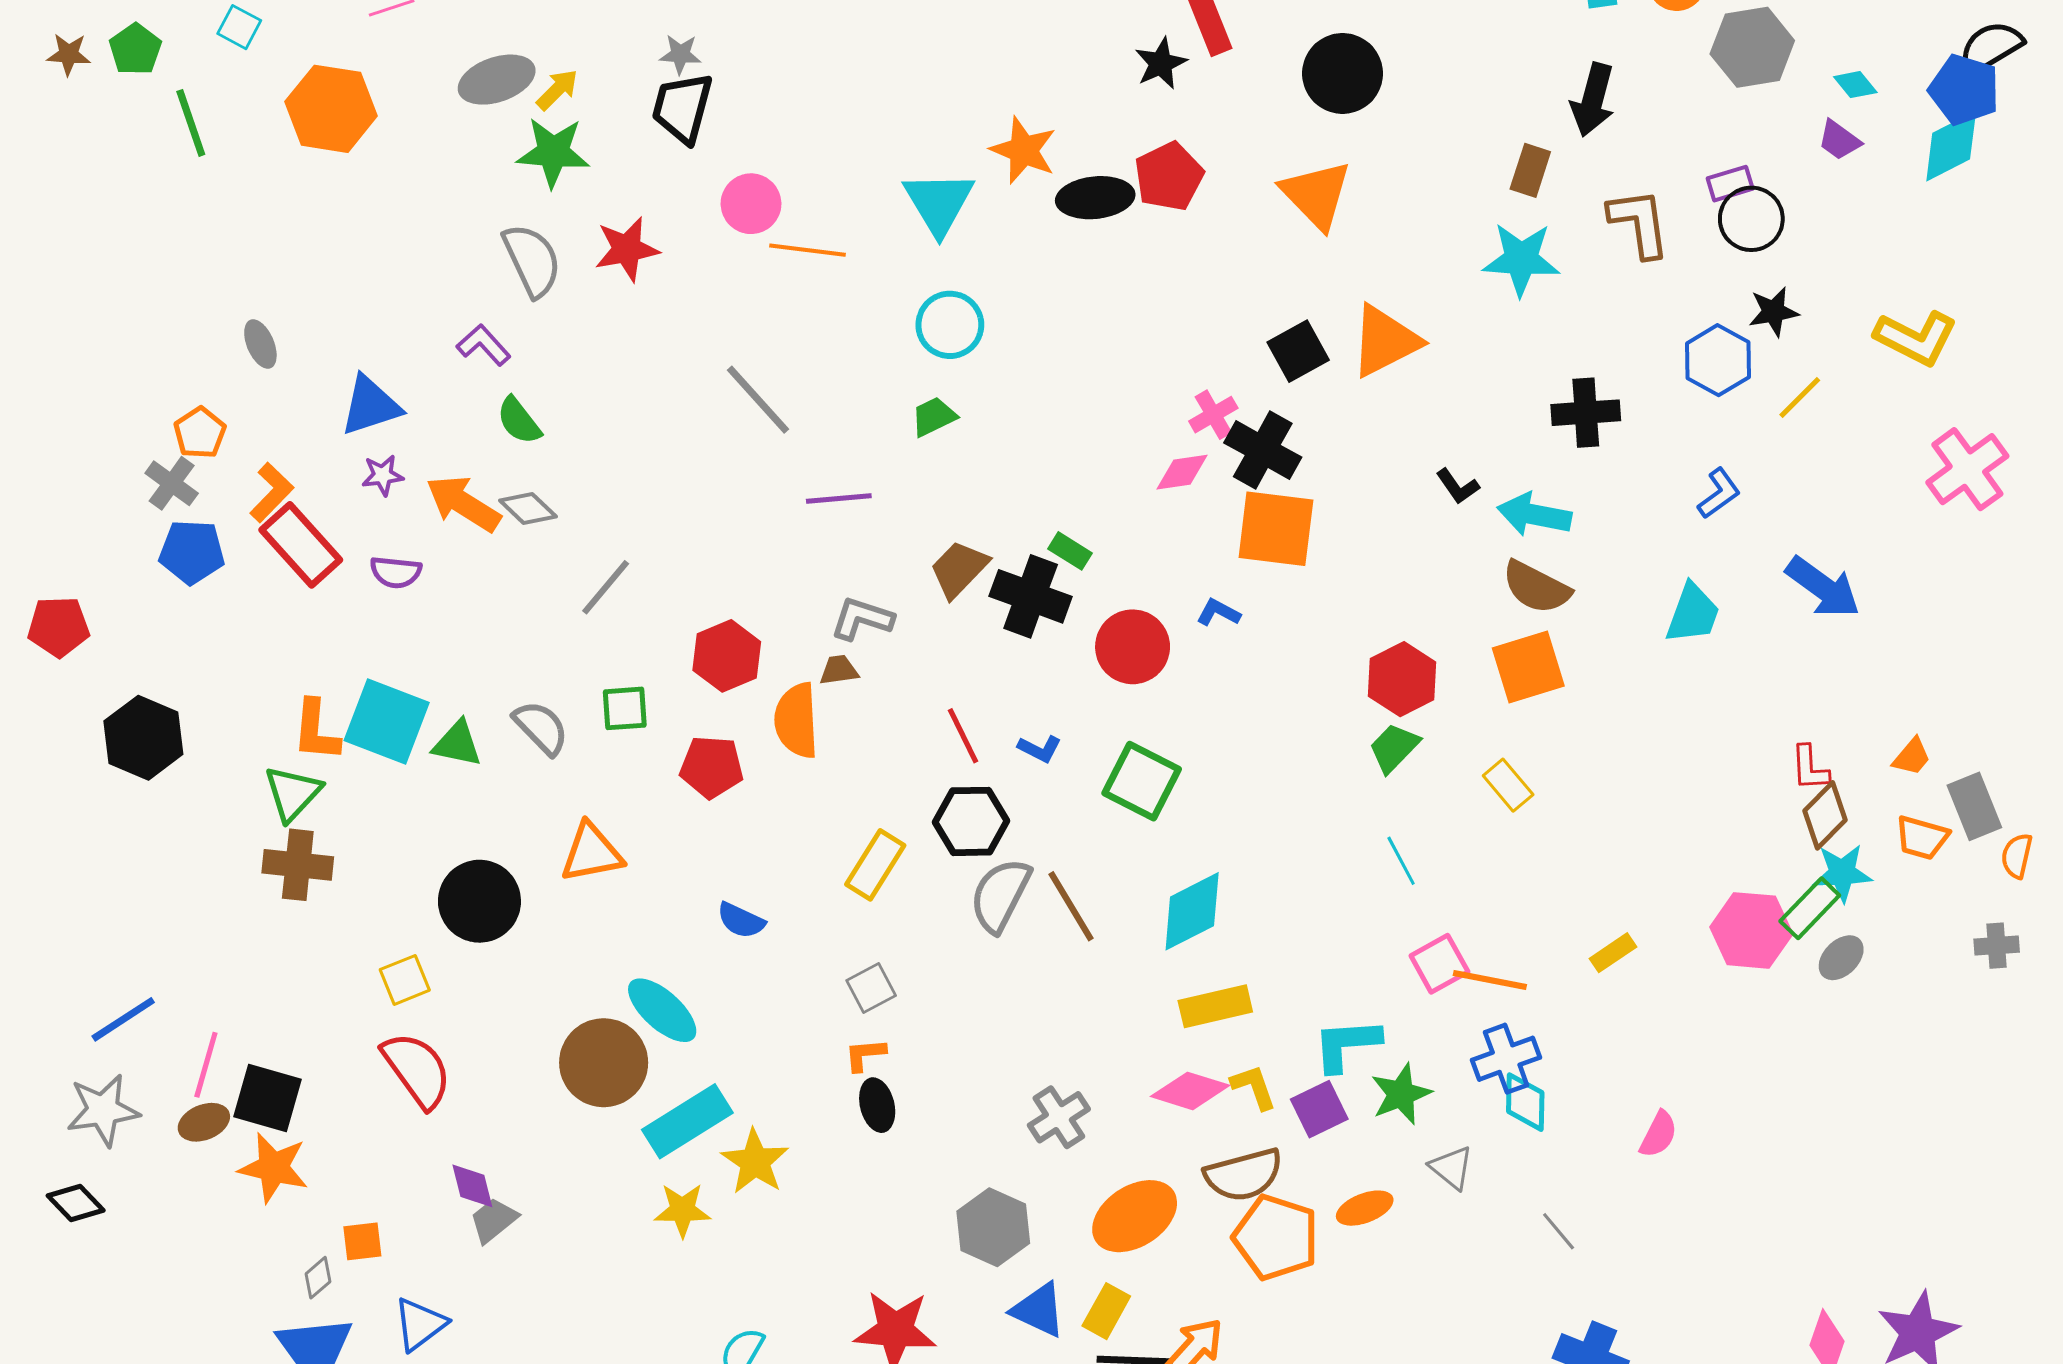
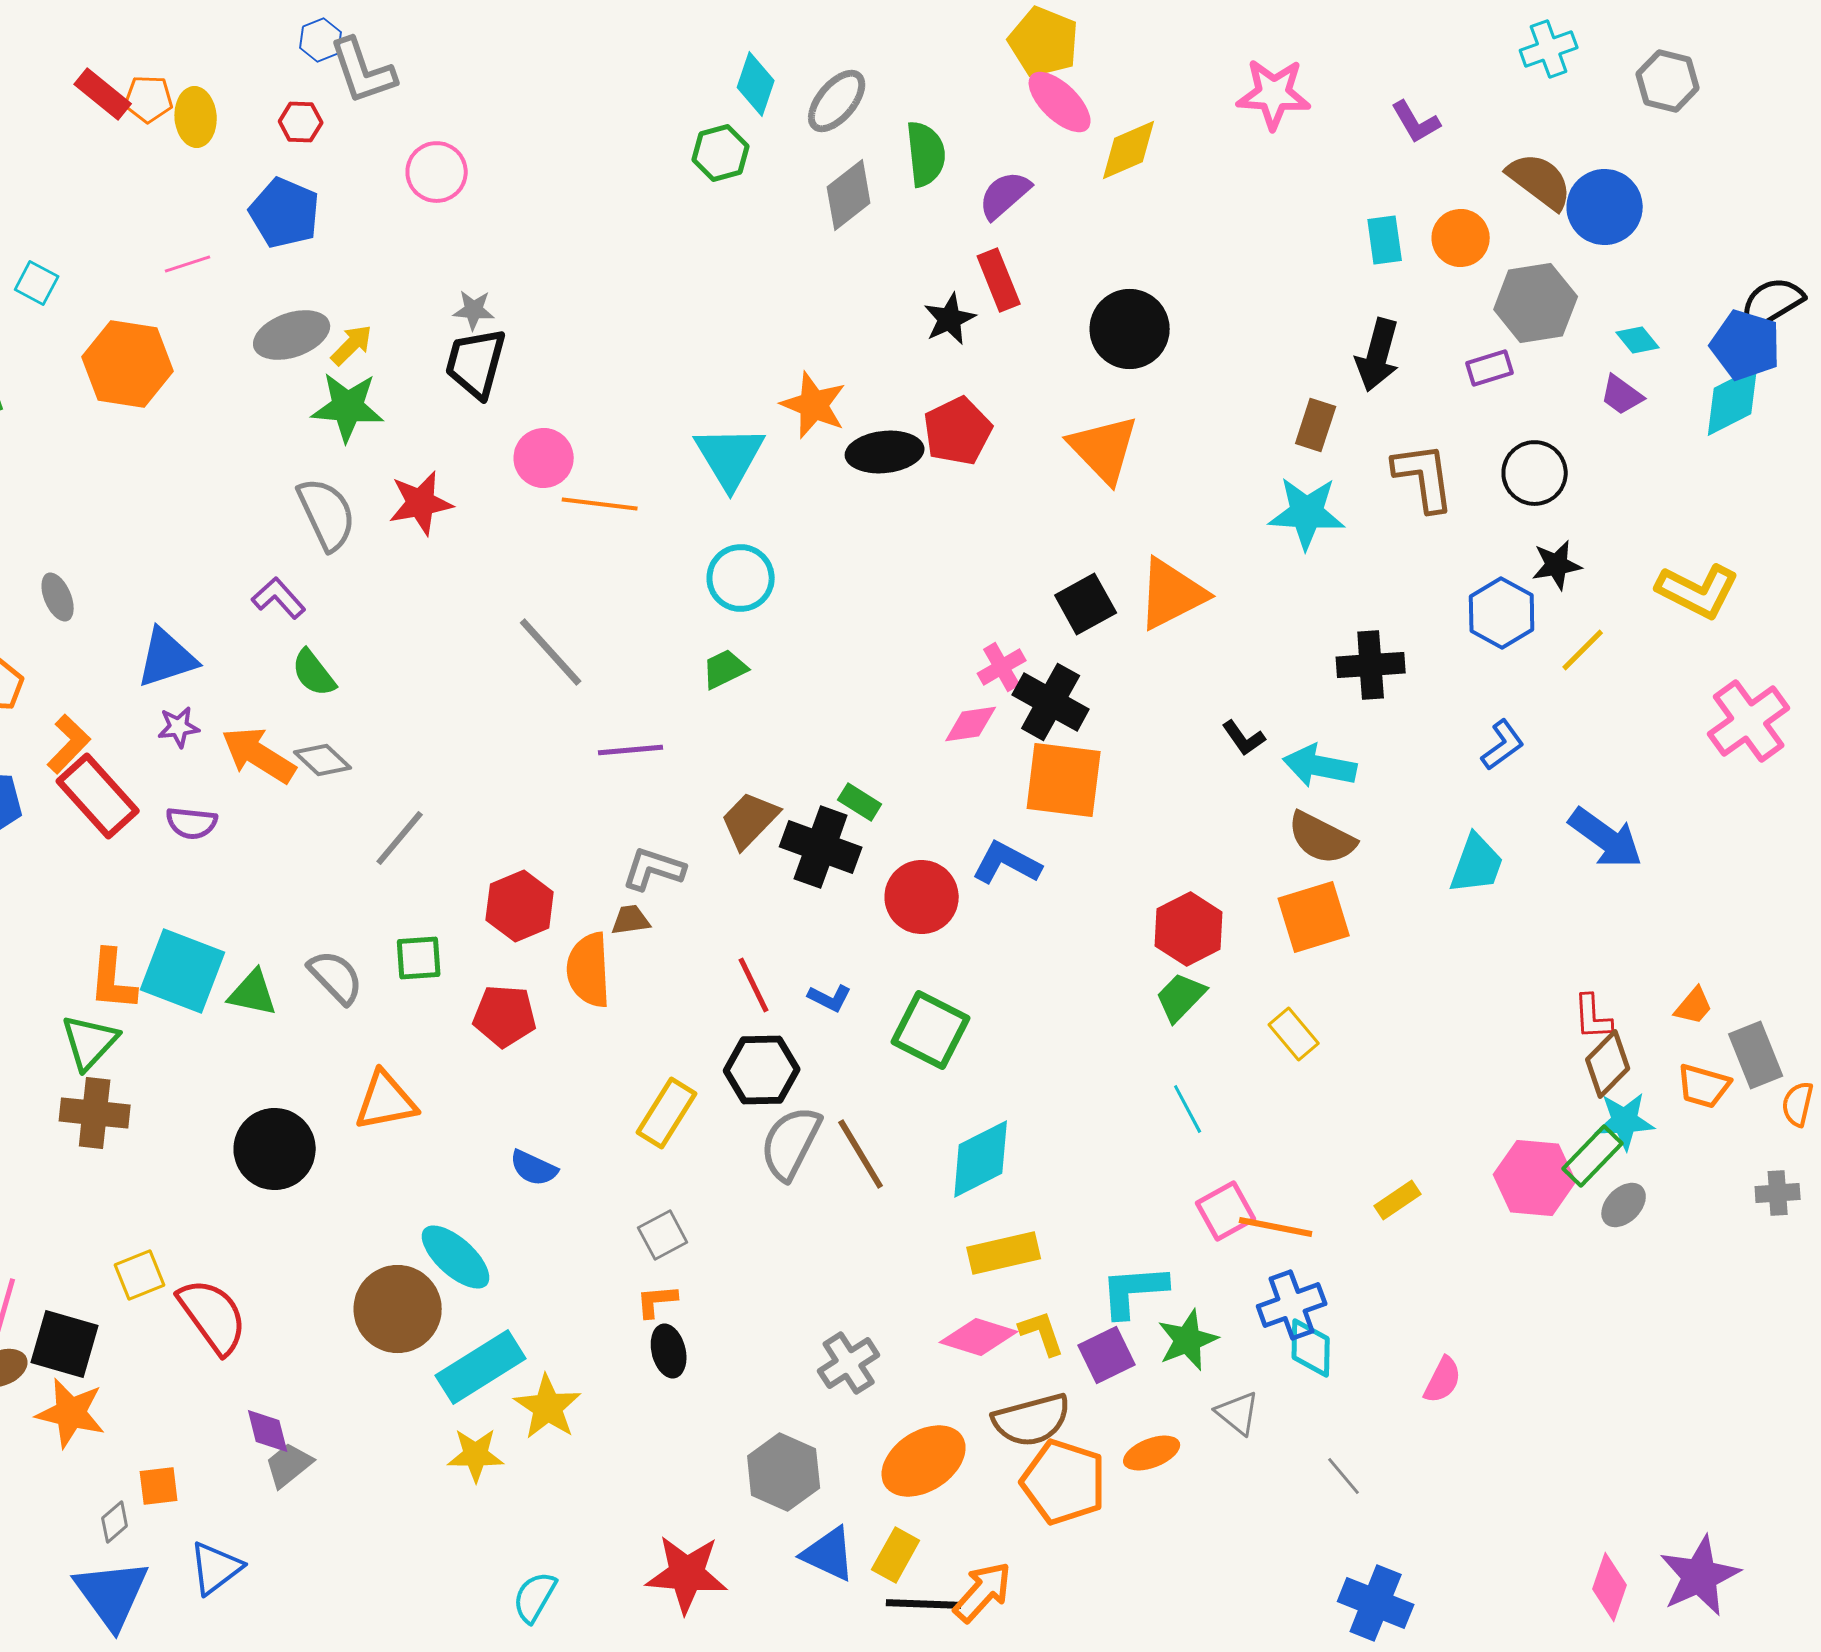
purple rectangle: (1730, 184) -> (1490, 368), moved
blue L-shape: (1218, 613) -> (1007, 863), size x1.6
yellow square: (405, 980) -> (140, 1275), moved

